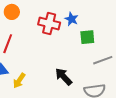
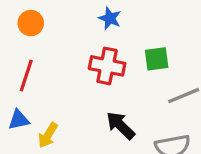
blue star: (71, 19) -> (110, 18), moved
red cross: (49, 24) -> (107, 66), moved

